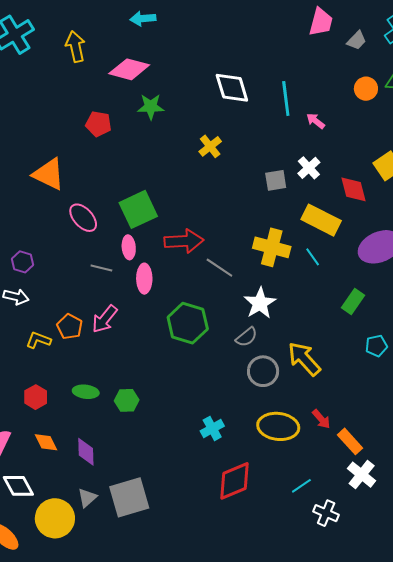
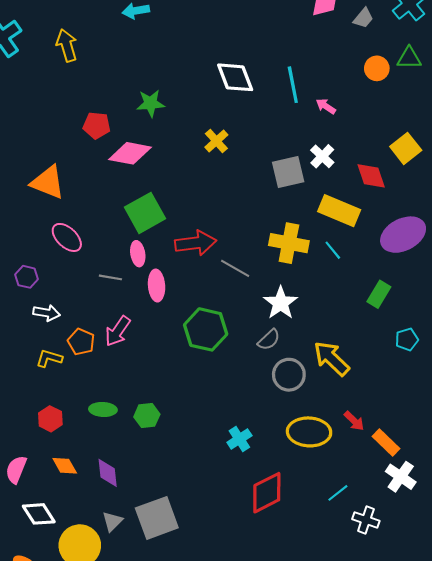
pink diamond: (129, 69) -> (130, 153), moved
gray square: (276, 180) -> (288, 172), size x1.4
pink ellipse: (83, 218) -> (67, 237), moved
white arrow: (16, 297) -> (47, 313), moved

